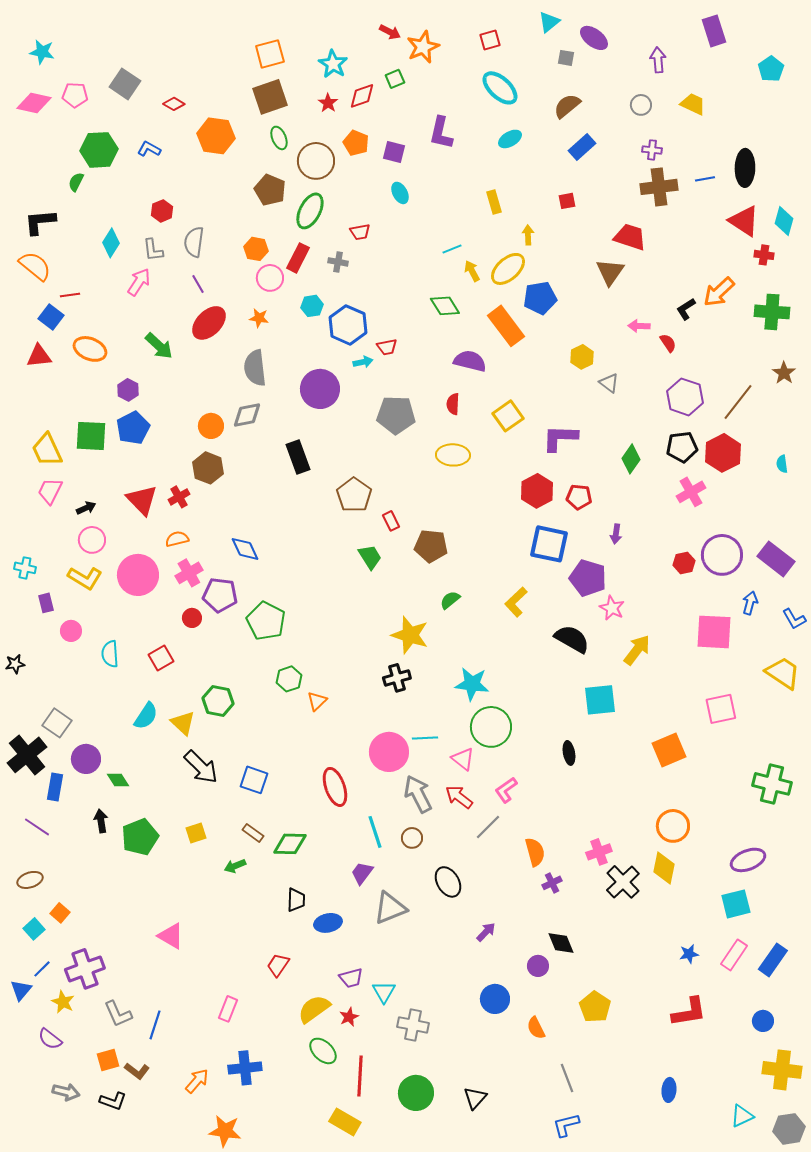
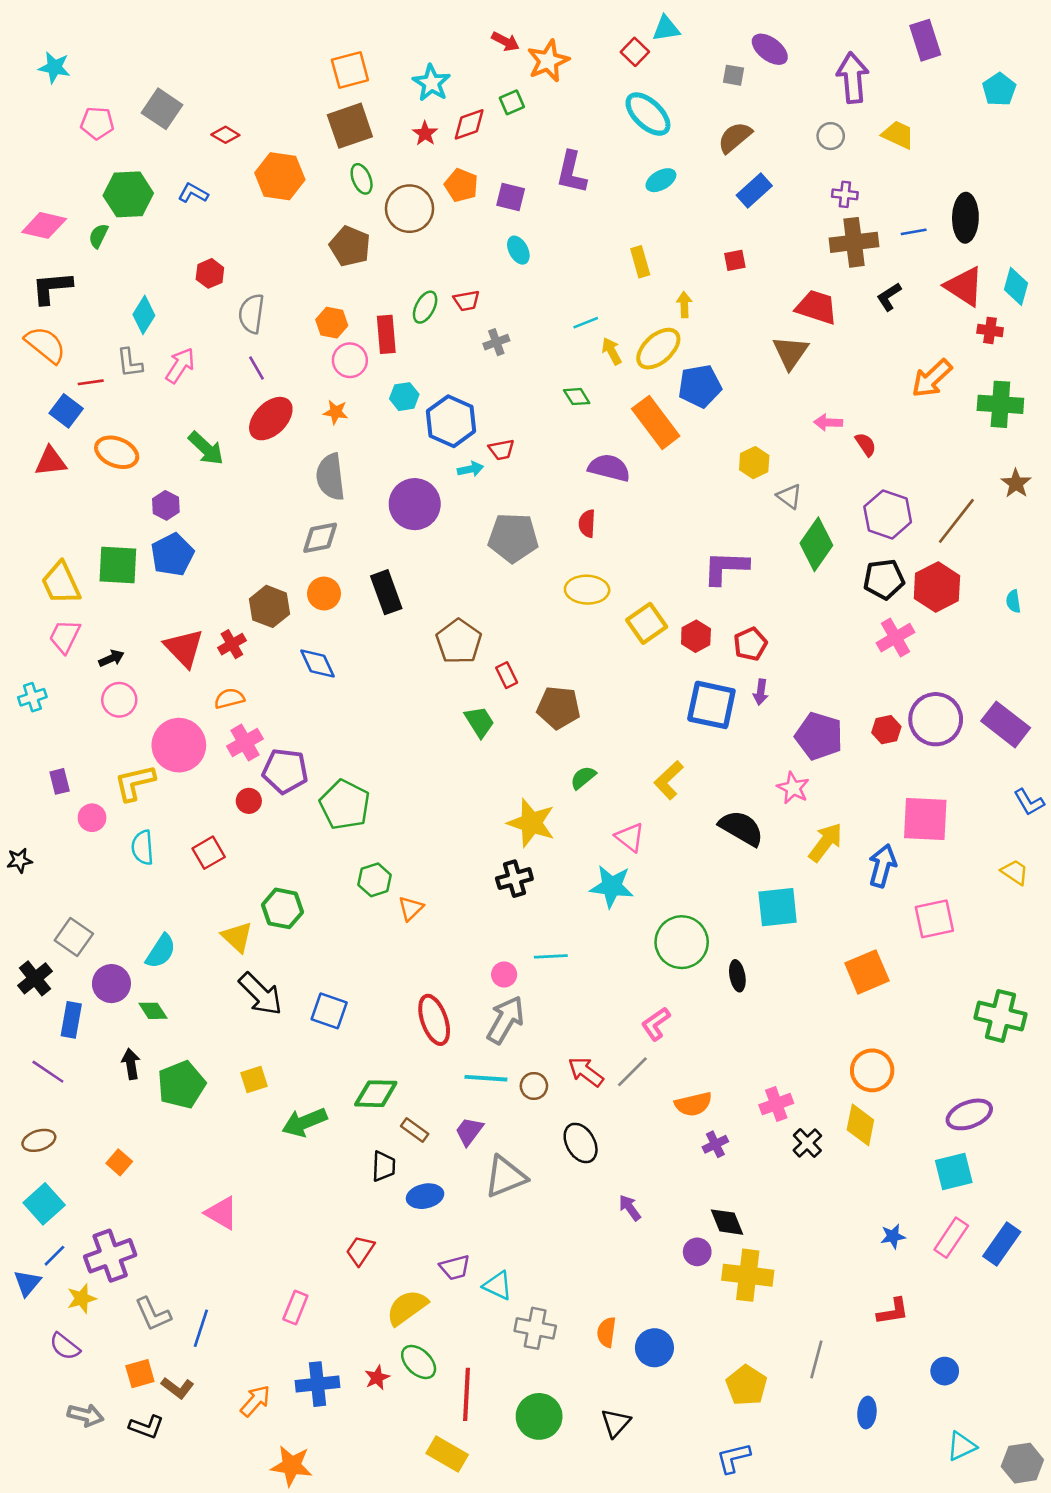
cyan triangle: (549, 22) -> (666, 29), moved, turned 30
red square: (490, 40) -> (635, 52), turned -30
purple arrow: (658, 60) -> (853, 78), size x1.5
pink diamond: (34, 103) -> (44, 225), moved
green ellipse: (310, 211) -> (425, 307), moved, size x0.7
gray L-shape: (153, 250) -> (130, 363), moved
red rectangle: (298, 258) -> (386, 334), turned -32
gray cross: (338, 262) -> (496, 342), moved, turned -30
green diamond: (445, 306) -> (577, 397), size x0.7
black L-shape: (686, 309) -> (889, 297), moved
yellow square: (508, 416) -> (647, 623), moved
orange circle: (211, 426) -> (324, 594), moved
green diamond: (631, 459) -> (816, 544), moved, size x1.4
red hexagon: (537, 491) -> (696, 636), size x0.7
red pentagon: (579, 497) -> (750, 644), turned -30
purple arrow: (616, 534) -> (761, 692), moved
blue diamond: (245, 549) -> (317, 663), moved
cyan cross: (25, 568) -> (32, 697), moved, turned -30
yellow L-shape: (85, 578) -> (135, 783), moved, turned 136
purple pentagon: (588, 578) -> (819, 736), moved
blue arrow: (750, 603) -> (883, 866), moved, size x1.4
yellow trapezoid: (783, 673) -> (1015, 872), size x0.6
cyan semicircle: (146, 716) -> (161, 951), moved
green circle: (491, 727) -> (682, 942), moved
pink circle: (389, 752) -> (504, 975), size x0.5
black cross: (27, 755) -> (35, 978), size x0.7
pink triangle: (463, 759) -> (630, 837), moved
gray arrow: (418, 794) -> (505, 1020), moved, turned 57
red arrow: (459, 797) -> (586, 1072), moved
cyan line: (375, 832) -> (486, 1078), turned -68
brown rectangle: (253, 833) -> (415, 1130), moved
orange semicircle: (535, 852) -> (693, 1104), turned 92
green arrow: (235, 866) -> (305, 1122), size x1.6
black cross: (623, 882) -> (807, 1143), size x0.7
orange square: (60, 913) -> (119, 1162), moved
cyan square: (34, 929) -> (44, 1204), size x1.4
purple arrow: (486, 932) -> (630, 1208), turned -80
cyan triangle: (384, 992) -> (498, 1286), turned -35
blue circle: (495, 999) -> (654, 1348), moved
yellow star: (63, 1002) -> (82, 1298), turned 30
yellow pentagon: (595, 1007) -> (746, 1385), moved
red L-shape: (689, 1012) -> (893, 1311), size x0.7
red star: (349, 1017) -> (377, 1378), moved
blue circle: (763, 1021) -> (945, 1371), moved
orange semicircle: (536, 1028) -> (606, 1332), moved, turned 35
yellow cross: (782, 1070) -> (748, 1275), moved
gray line: (567, 1078) -> (816, 1359), moved, turned 36

